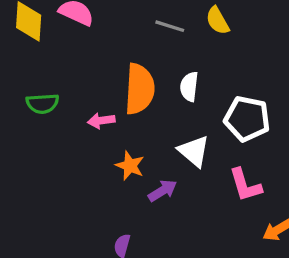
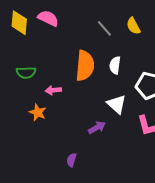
gray line: (170, 26) -> (104, 28), turned 30
pink arrow: (101, 121) -> (53, 90), moved
orange star: (130, 166) -> (38, 112), moved

